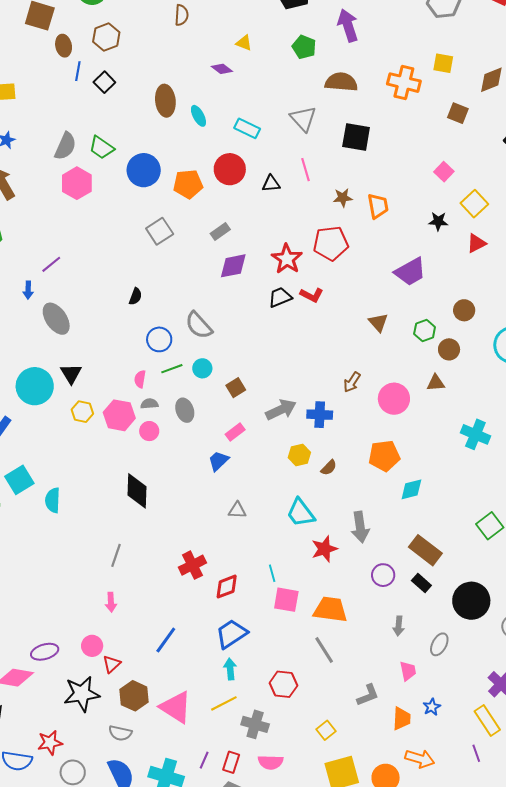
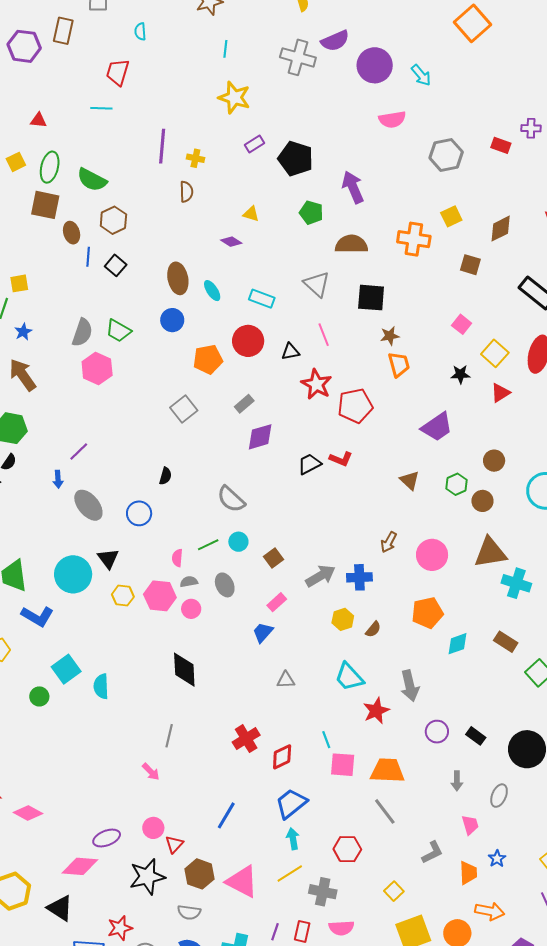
yellow square: (443, 63) -> (451, 216), turned -30
blue circle: (144, 170) -> (172, 320), moved, size x0.7
brown star: (343, 198) -> (390, 336), moved
red star: (287, 259) -> (316, 384), moved
blue circle: (159, 339) -> (139, 513), moved
brown triangle: (436, 383) -> (490, 553), moved, size x1.8
brown rectangle: (425, 550) -> (506, 642), moved, size x0.7
pink arrow: (111, 602) -> (151, 772), moved, turned -36

